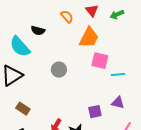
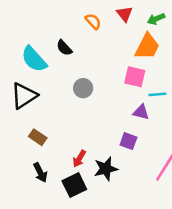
black semicircle: (38, 31) -> (64, 48), moved, turned 32
orange trapezoid: (89, 38) -> (147, 47), moved
purple triangle: (118, 103) -> (141, 112), moved
purple square: (95, 112) -> (128, 141), turned 32

